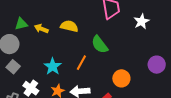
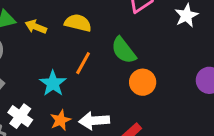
orange line: (81, 63) -> (83, 63), moved
orange circle: (121, 78) -> (143, 82), moved

